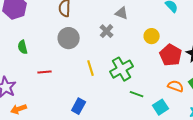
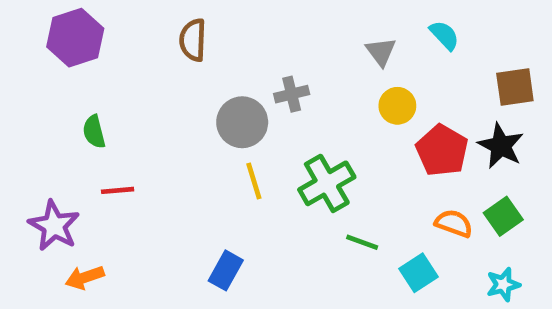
gray triangle: (122, 13) -> (381, 52), moved, turned 32
gray cross: (107, 31) -> (292, 94), turned 32
gray circle: (69, 38) -> (242, 122), moved
red line: (45, 72) -> (118, 190), moved

